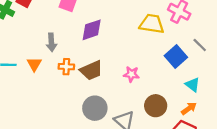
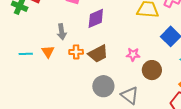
brown circle: (156, 106) -> (152, 70), moved

